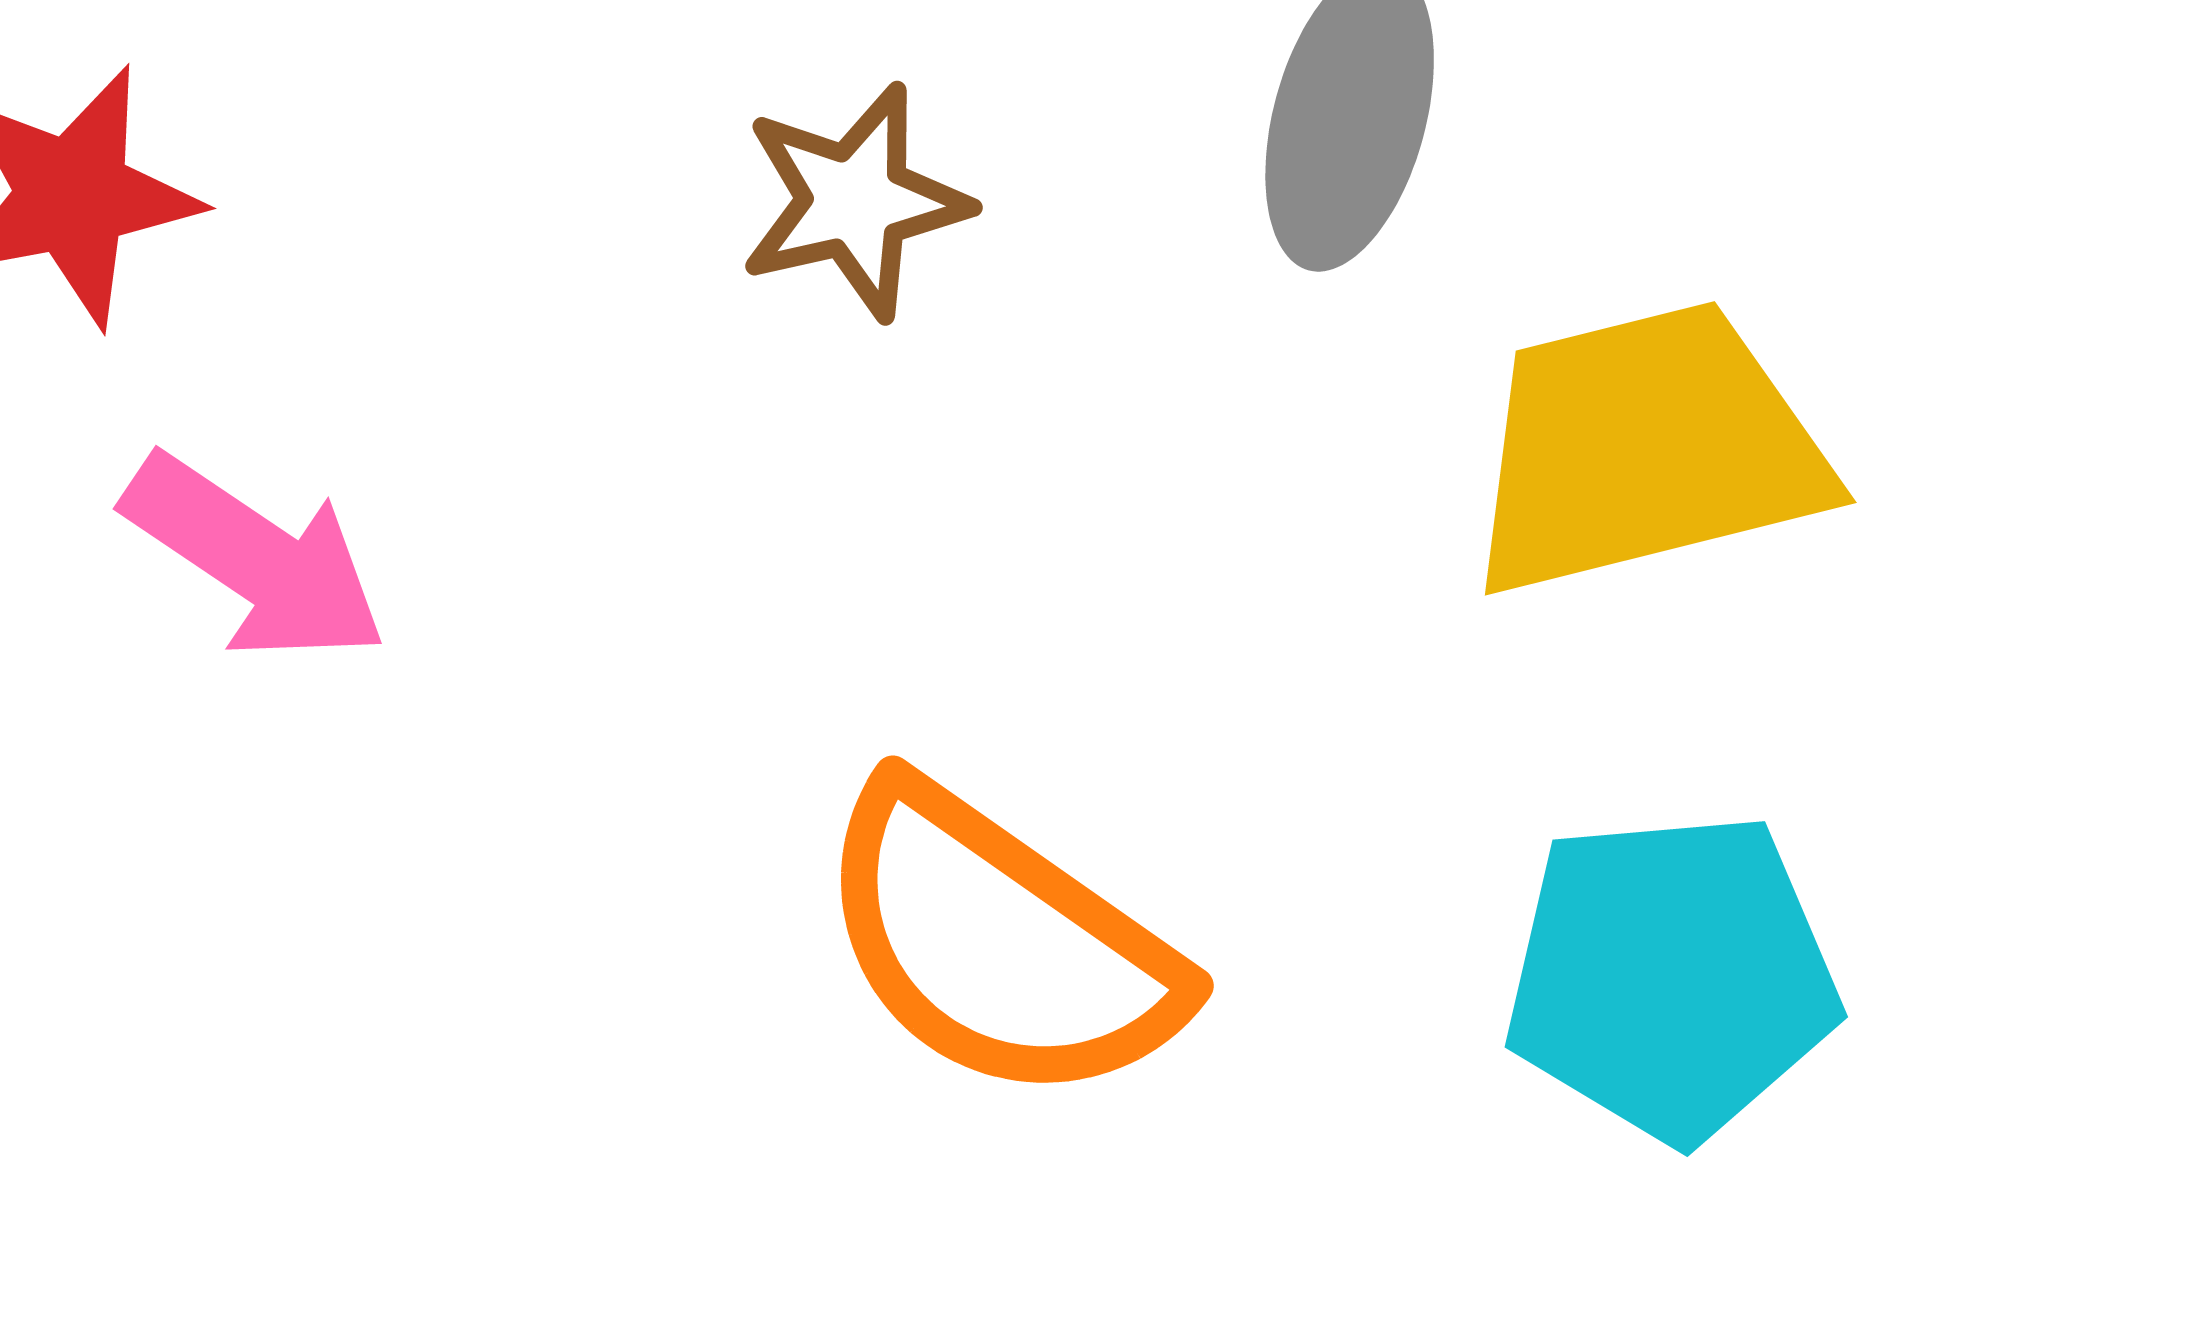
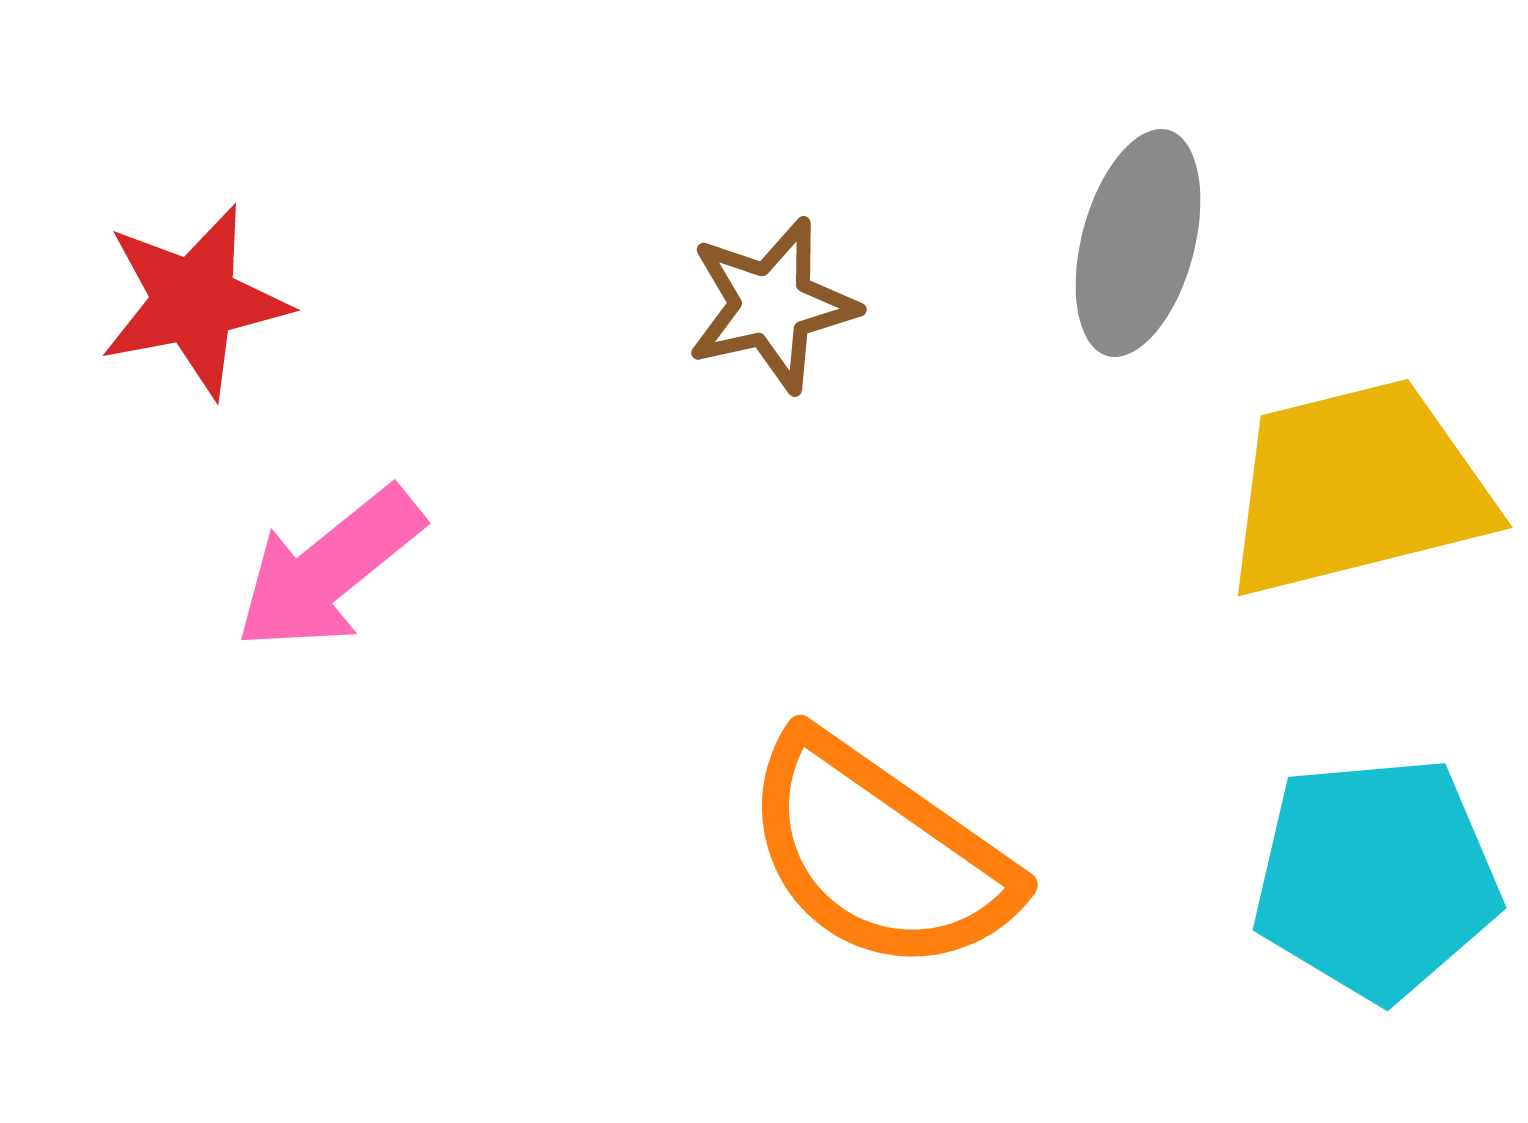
pink arrow: (255, 558) -> (329, 569), turned 107

